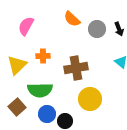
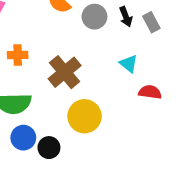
brown cross: (76, 68) -> (65, 72), turned -30

